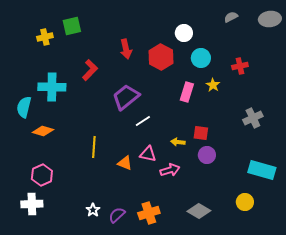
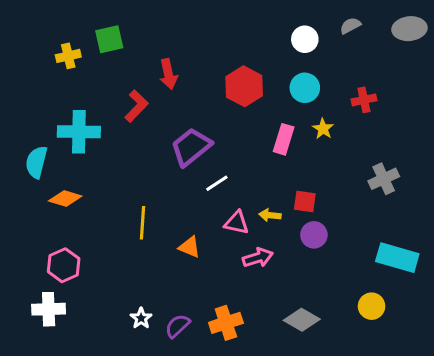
white circle: (184, 33) -> (305, 39), moved
red arrow: (126, 49) -> (168, 74), moved
pink triangle: (148, 154) -> (237, 223), moved

